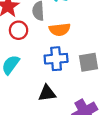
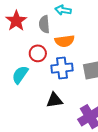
red circle: (19, 30) -> (38, 53), moved

